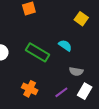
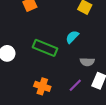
cyan semicircle: (65, 45) -> (72, 37), turned -72

